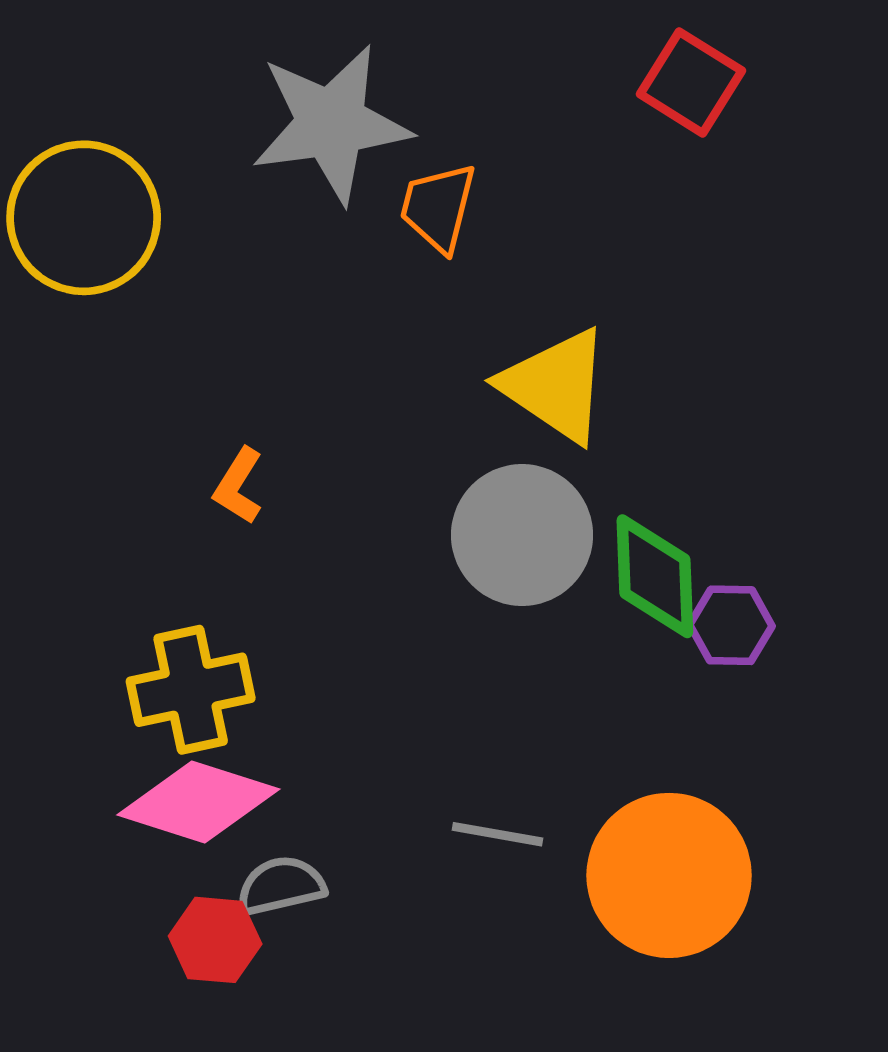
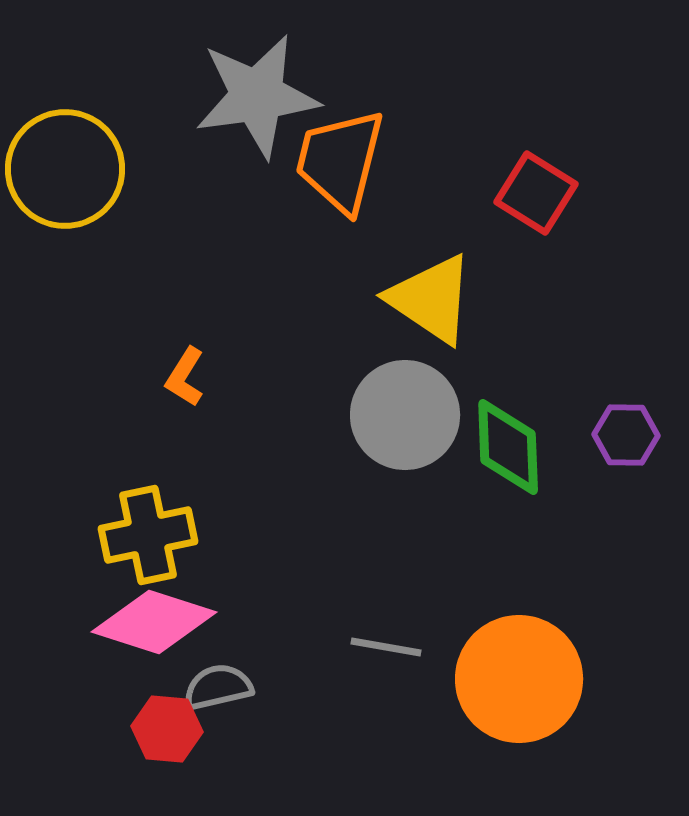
red square: (691, 82) -> (536, 193), moved
orange trapezoid: (438, 207) -> (340, 161), size x1.5
purple hexagon: (731, 625) -> (626, 435), moved

